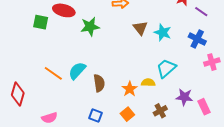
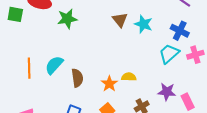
cyan trapezoid: (166, 68) -> (169, 54), moved
orange line: (53, 73) -> (29, 68), turned 54

